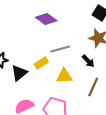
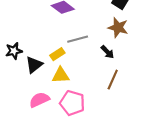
yellow triangle: (64, 76) -> (61, 75), moved

